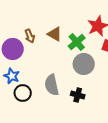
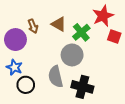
gray circle: (84, 64) -> (72, 55), moved
black cross: (78, 95) -> (82, 87), size x1.5

